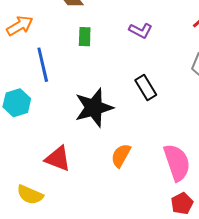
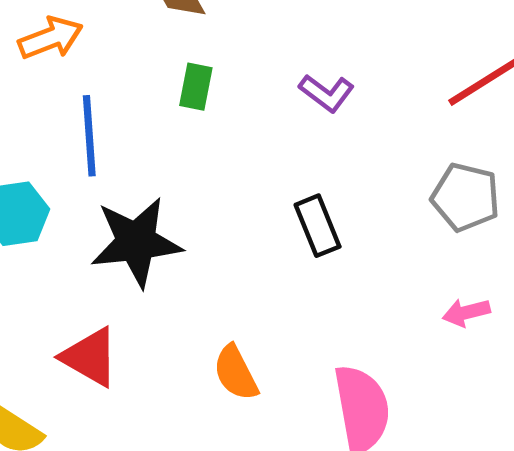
black star: (94, 108) -> (136, 242), moved
orange semicircle: (121, 156) -> (236, 373), turned -65

